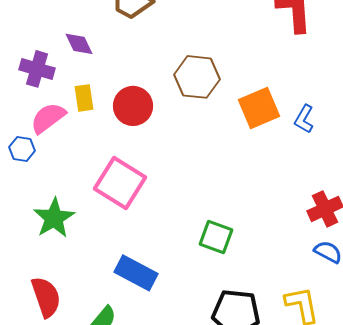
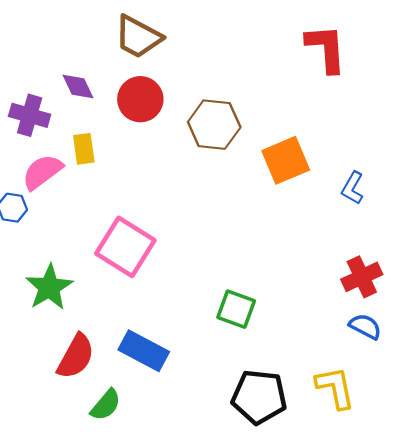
red circle: (133, 106) -> (140, 99), moved
blue L-shape: (304, 119) -> (353, 188), moved
red semicircle: (46, 297) -> (76, 356), moved, turned 48

